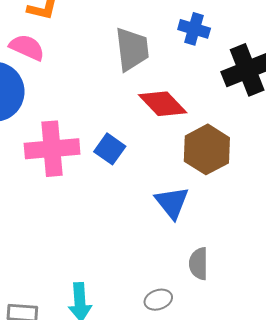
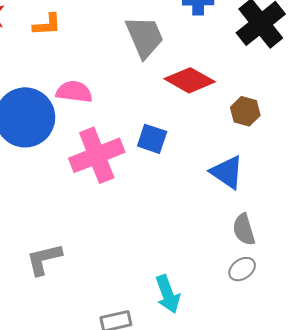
pink semicircle: (27, 47) -> (74, 92), moved
brown hexagon: (207, 149) -> (245, 111), size x0.6
gray semicircle: (199, 264) -> (244, 229), moved

